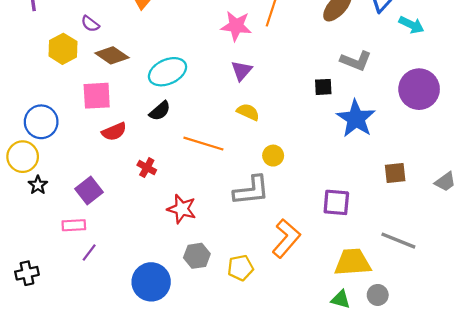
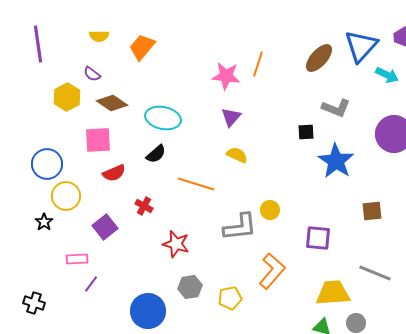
cyan ellipse: (167, 72) -> (163, 118), turned 36
yellow circle: (273, 156) -> (270, 210), moved
yellow circle: (23, 157) -> (66, 196), moved
purple square: (89, 190) -> (105, 227), moved
black cross: (27, 273) -> (34, 303), turned 30

